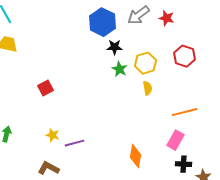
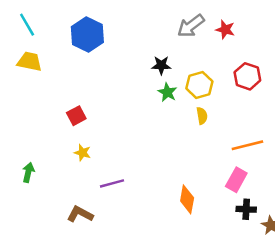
blue hexagon: (102, 22) -> (87, 34), moved
yellow star: (52, 135) -> (82, 153), moved

